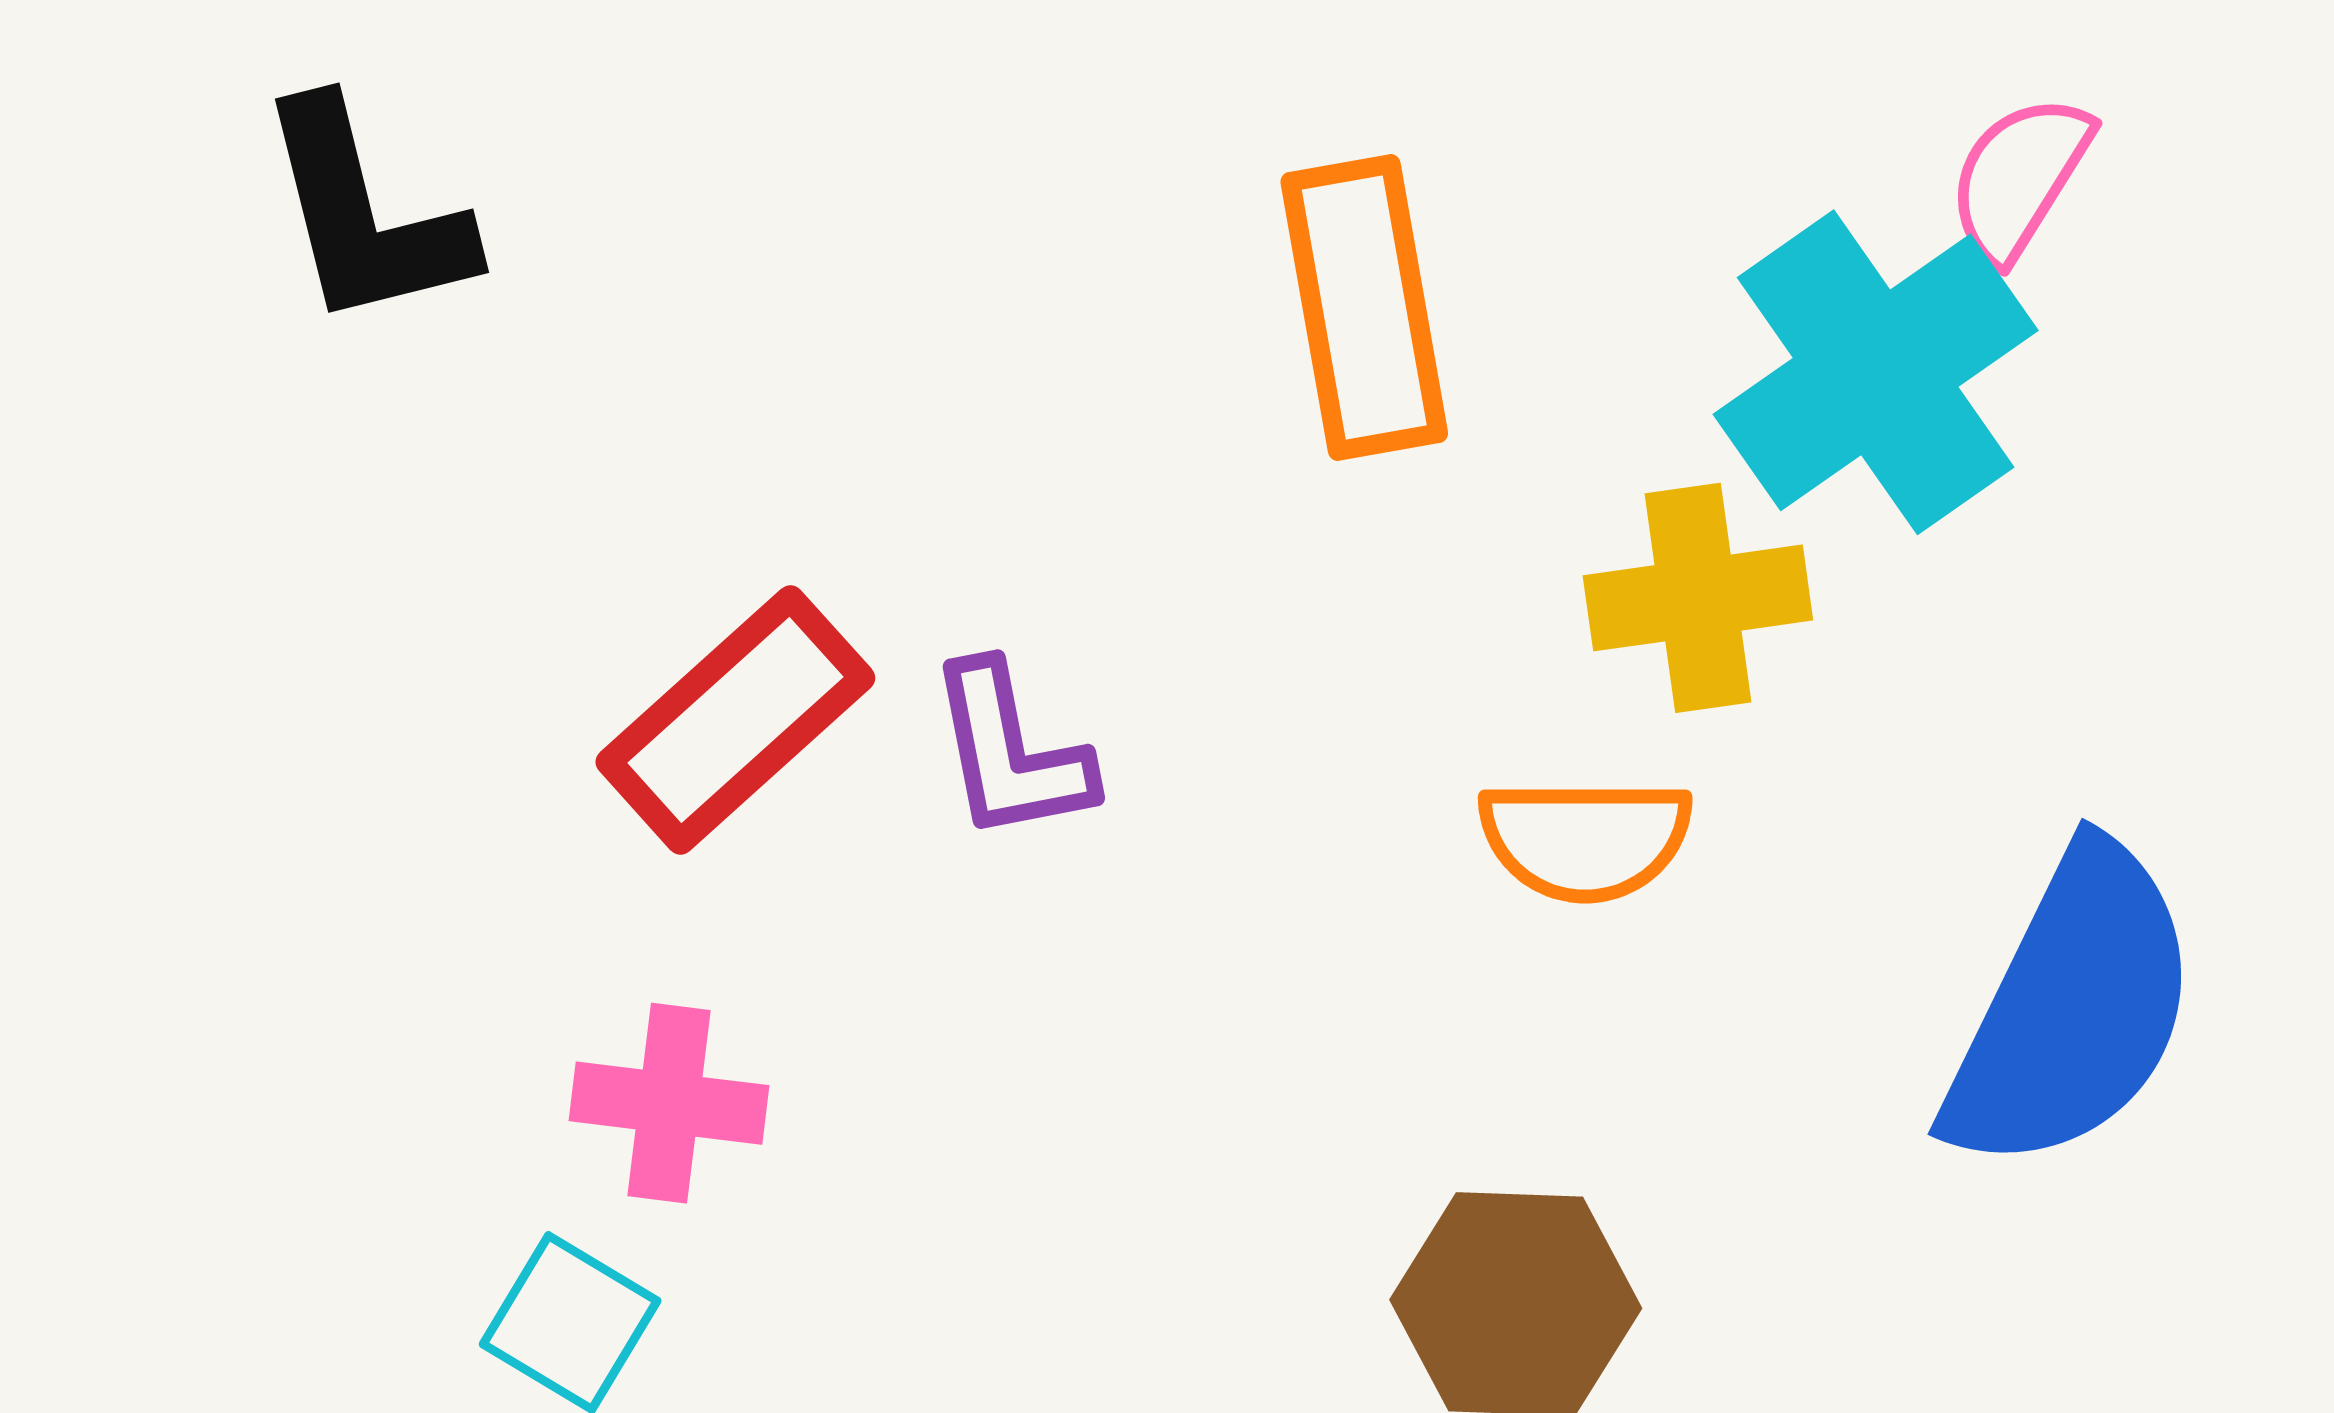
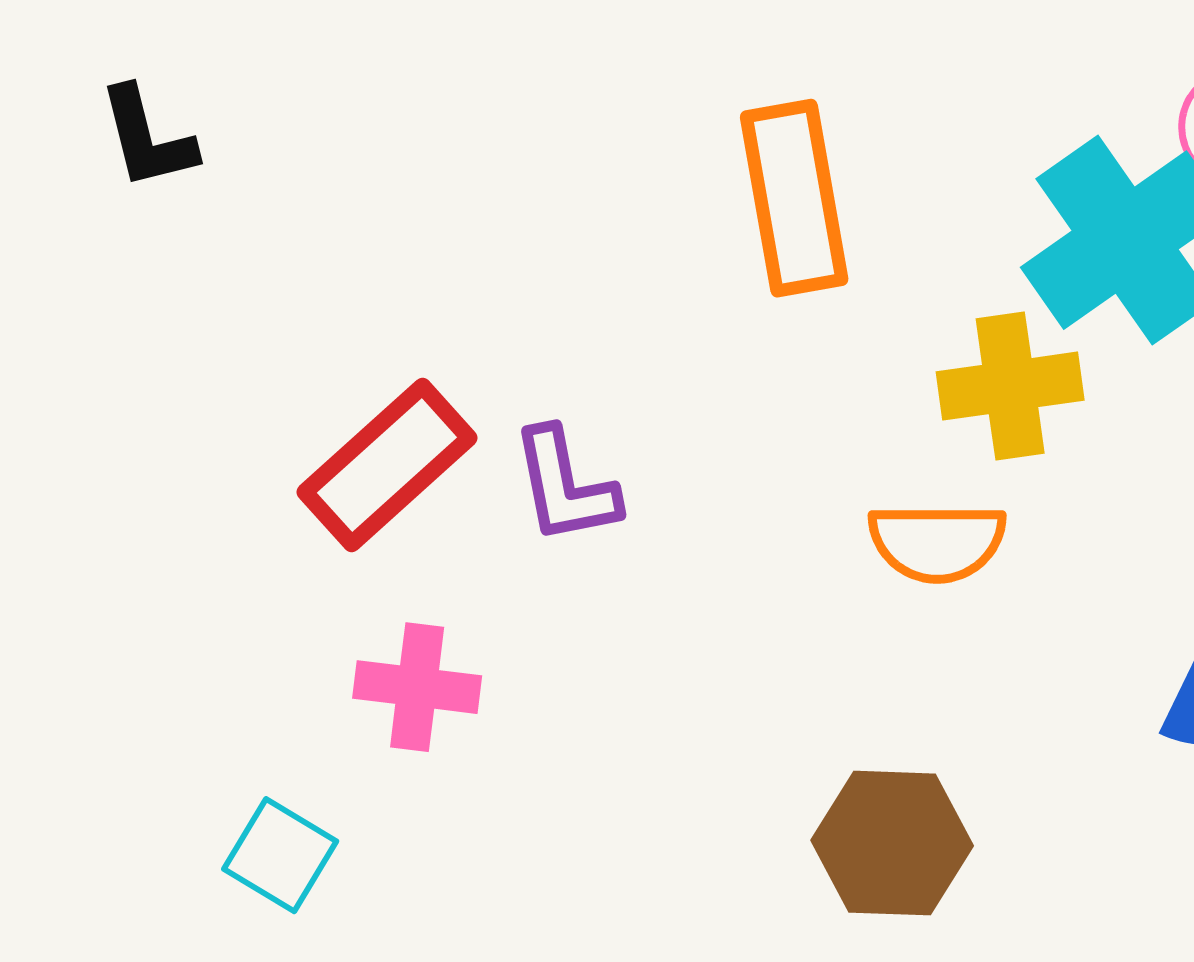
black L-shape: (365, 215) -> (147, 138), size x0.7
pink cross: (669, 1103) -> (417, 687), moved

